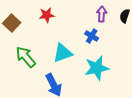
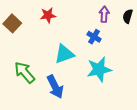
green arrow: (26, 57) -> (25, 72), moved

